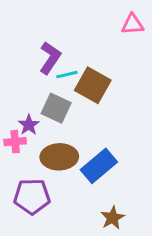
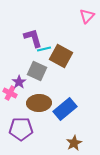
pink triangle: (132, 24) -> (87, 16), turned -42
purple L-shape: (50, 58) -> (33, 38), turned -50
pink cross: (15, 142) -> (10, 93), turned 32

